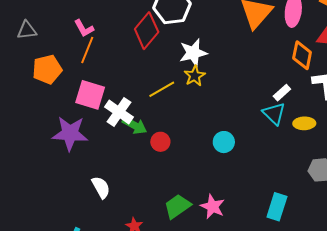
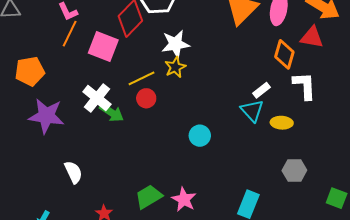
orange pentagon: (47, 69) -> (30, 71), moved
pink square: (90, 95) -> (103, 47), moved
red circle: (160, 142) -> (146, 98), moved

